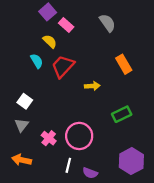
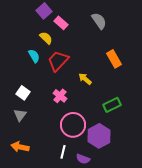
yellow arrow: (92, 86) -> (85, 79), turned -136
pink cross: (49, 138) -> (60, 96), moved
purple hexagon: (131, 161) -> (99, 136), moved

